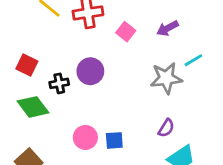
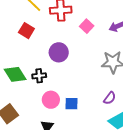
red square: (27, 65) -> (26, 31), moved
black cross: (59, 83) -> (39, 76), moved

